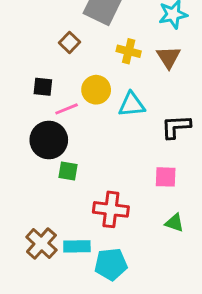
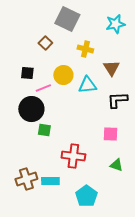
brown triangle: (169, 57) -> (111, 68), moved
brown cross: (41, 243) -> (26, 179), turned 30
cyan pentagon: (111, 264) -> (86, 196), moved, turned -30

